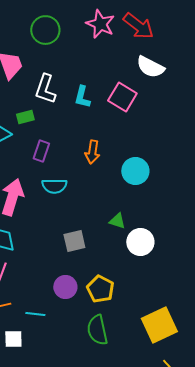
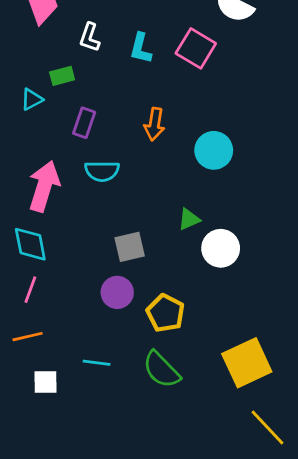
white L-shape: (45, 89) -> (90, 37), size x0.7
green triangle: (117, 221) -> (189, 219), turned -42
purple circle: (65, 287) -> (117, 292), moved
cyan line: (35, 314) -> (97, 363), moved
green semicircle: (97, 330) -> (161, 370), turned -32

